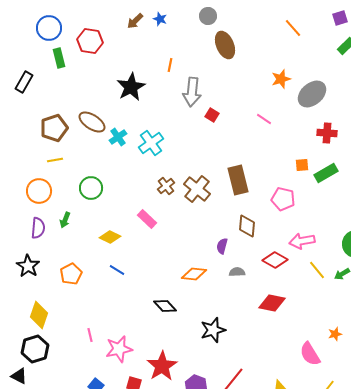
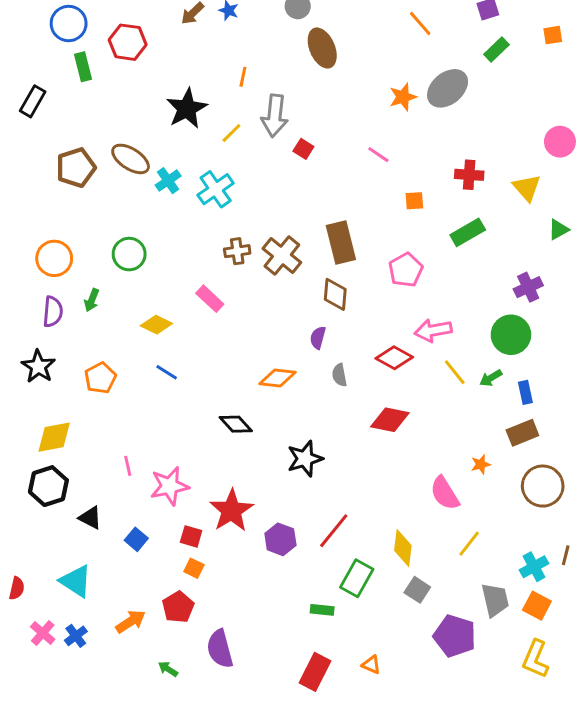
gray ellipse: (312, 94) -> (448, 88), moved
yellow line: (55, 160) -> (231, 133), moved, turned -35
orange square: (302, 165) -> (414, 201), moved
brown cross: (166, 186) -> (237, 251), turned 30
pink pentagon: (283, 199) -> (406, 270), turned 30
brown diamond: (247, 226) -> (335, 294), moved
gray semicircle: (237, 272) -> (339, 375), turned -98
yellow diamond: (39, 315) -> (54, 437), turned 60
black triangle: (19, 376) -> (90, 518), moved

